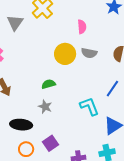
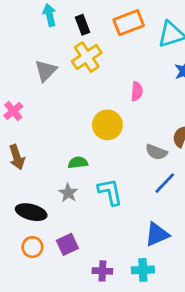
gray semicircle: (89, 53) -> (156, 152), moved
cyan L-shape: (89, 106) -> (110, 192), moved

